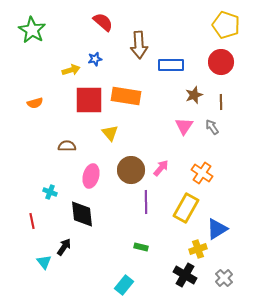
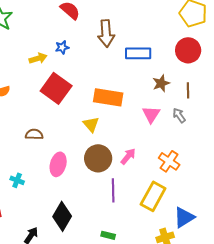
orange rectangle: (126, 96) -> (108, 97), moved
red square: (89, 100) -> (56, 88), turned 36
yellow triangle: (110, 133) -> (91, 124), moved
black diamond: (82, 214) -> (62, 216), moved, turned 36

